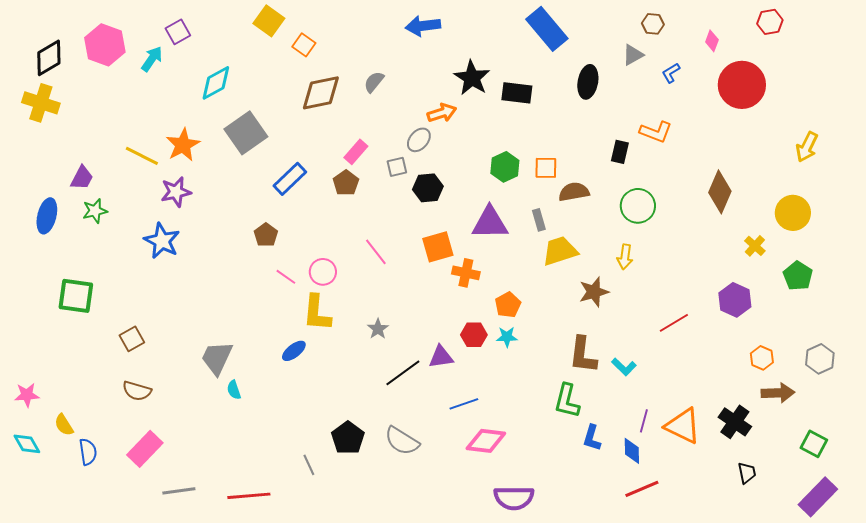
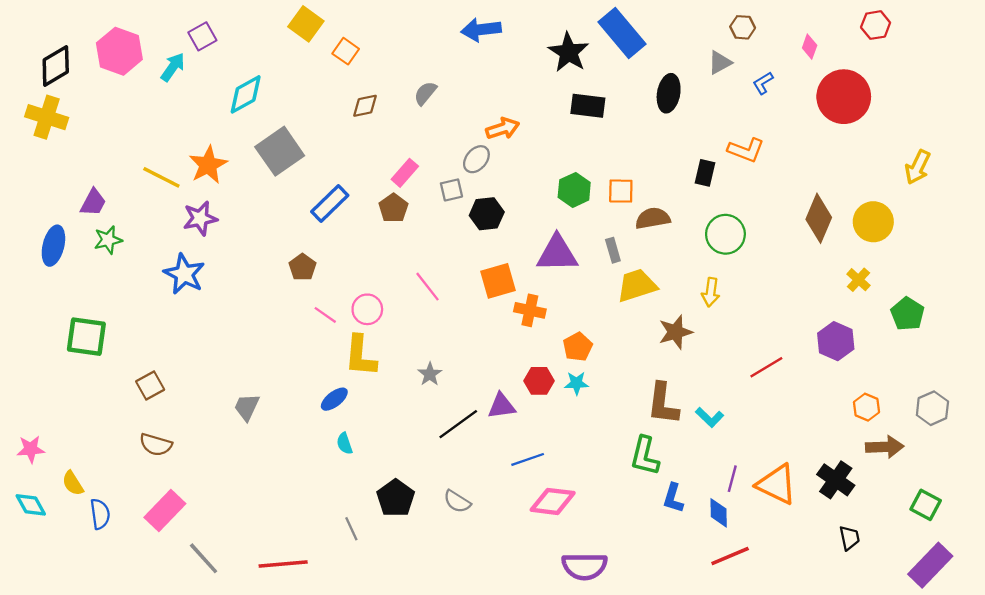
black star: (472, 78) -> (569, 52), moved
brown diamond: (321, 93) -> (365, 106), size x0.6
yellow circle: (793, 213) -> (873, 222), moved
gray trapezoid: (217, 358) -> (247, 407), size x0.7
cyan semicircle: (234, 390) -> (345, 443), moved
gray semicircle: (402, 441) -> (457, 501), size x0.7
gray line: (179, 491) -> (204, 558), turned 56

